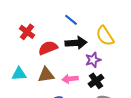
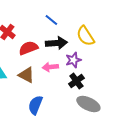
brown triangle: (46, 75) -> (26, 75), turned 36
pink arrow: (70, 79) -> (50, 67), moved

